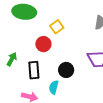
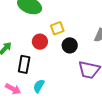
black circle: (66, 70) -> (70, 45), moved

